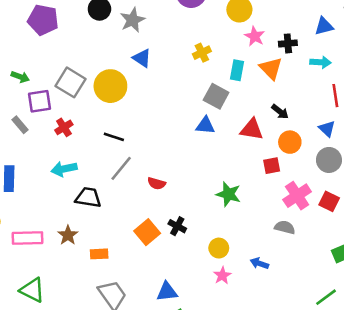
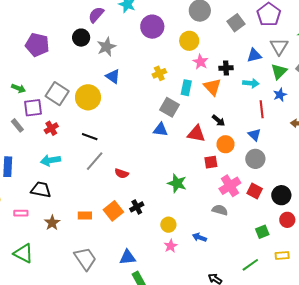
black trapezoid: (88, 198) -> (41, 190), moved
black cross: (177, 226) -> (137, 207), turned 32
brown star: (68, 235) -> (52, 223), moved
pink rectangle: (28, 238) -> (21, 213), size x0.6
orange rectangle: (99, 254) -> (85, 215), moved

